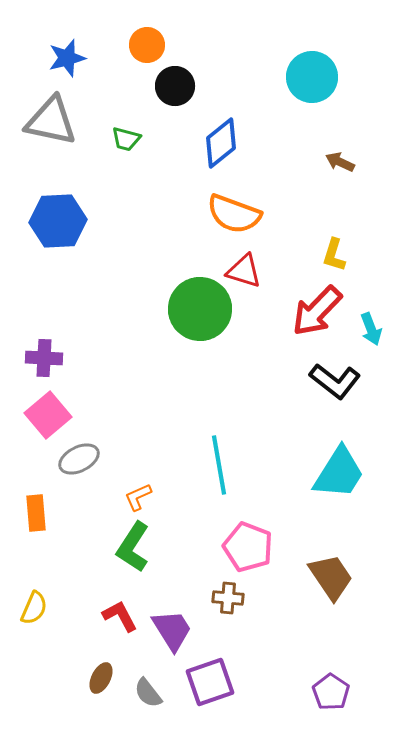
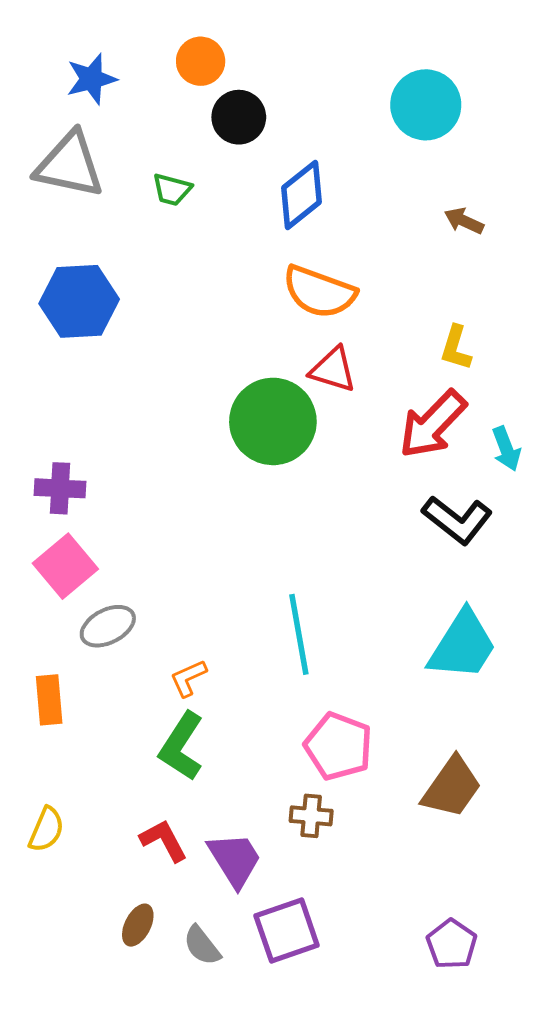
brown trapezoid: (331, 577) -> (452, 787), turned 69

